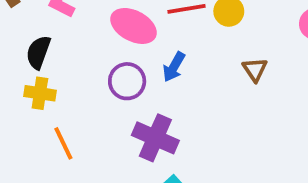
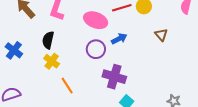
blue arrow: (174, 67) -> (119, 39), turned -140
yellow cross: (40, 93) -> (52, 61), turned 35

